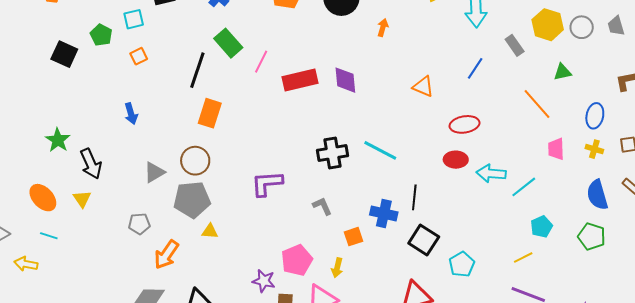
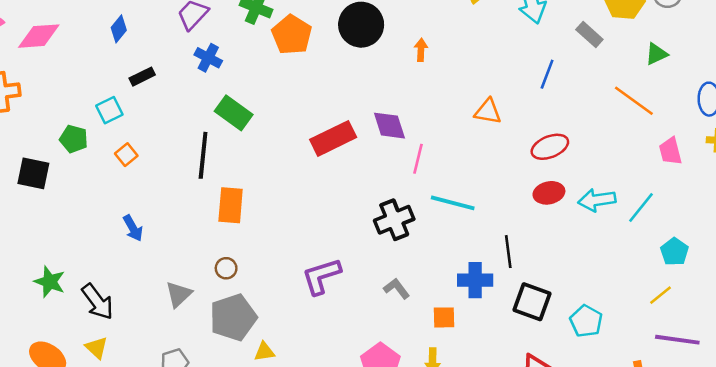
pink line: (261, 62) -> (418, 159), moved
brown circle: (195, 161) -> (226, 268), size x0.6
orange square: (353, 237) -> (444, 317), turned 30

